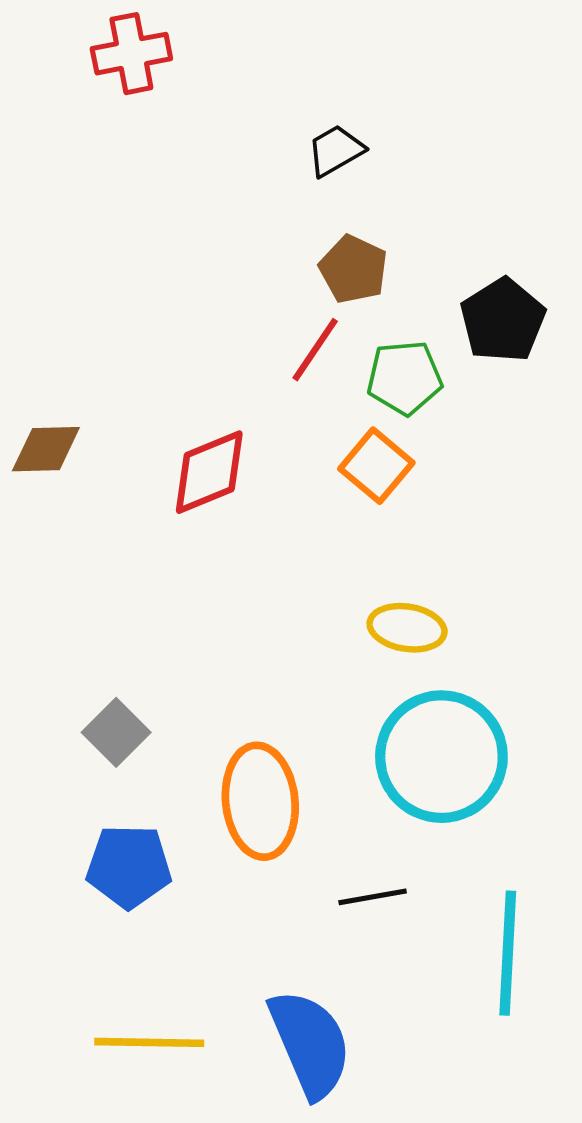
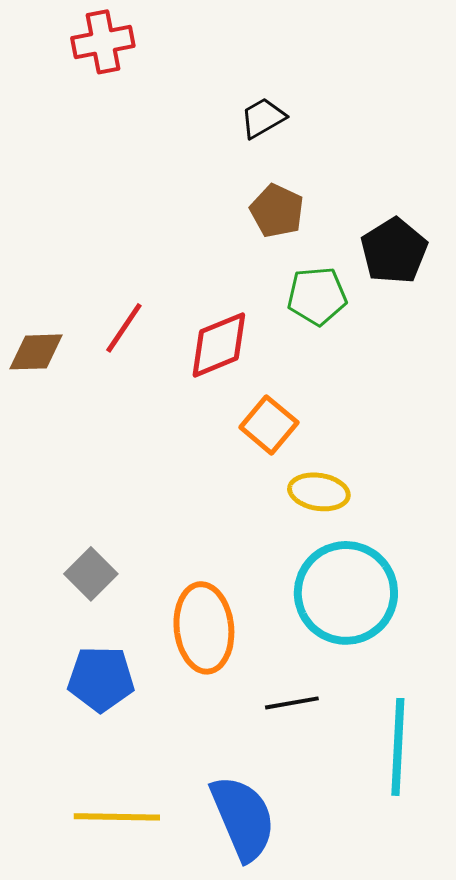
red line: (315, 350) -> (124, 328), moved
orange square: (376, 466) -> (269, 425), moved
red diamond: (209, 472) -> (219, 345), moved

